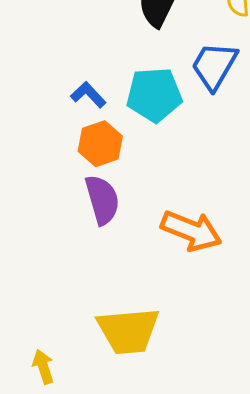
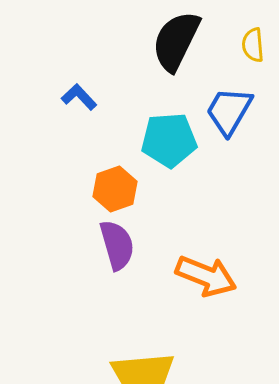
blue L-shape: (88, 95) -> (79, 97), moved

